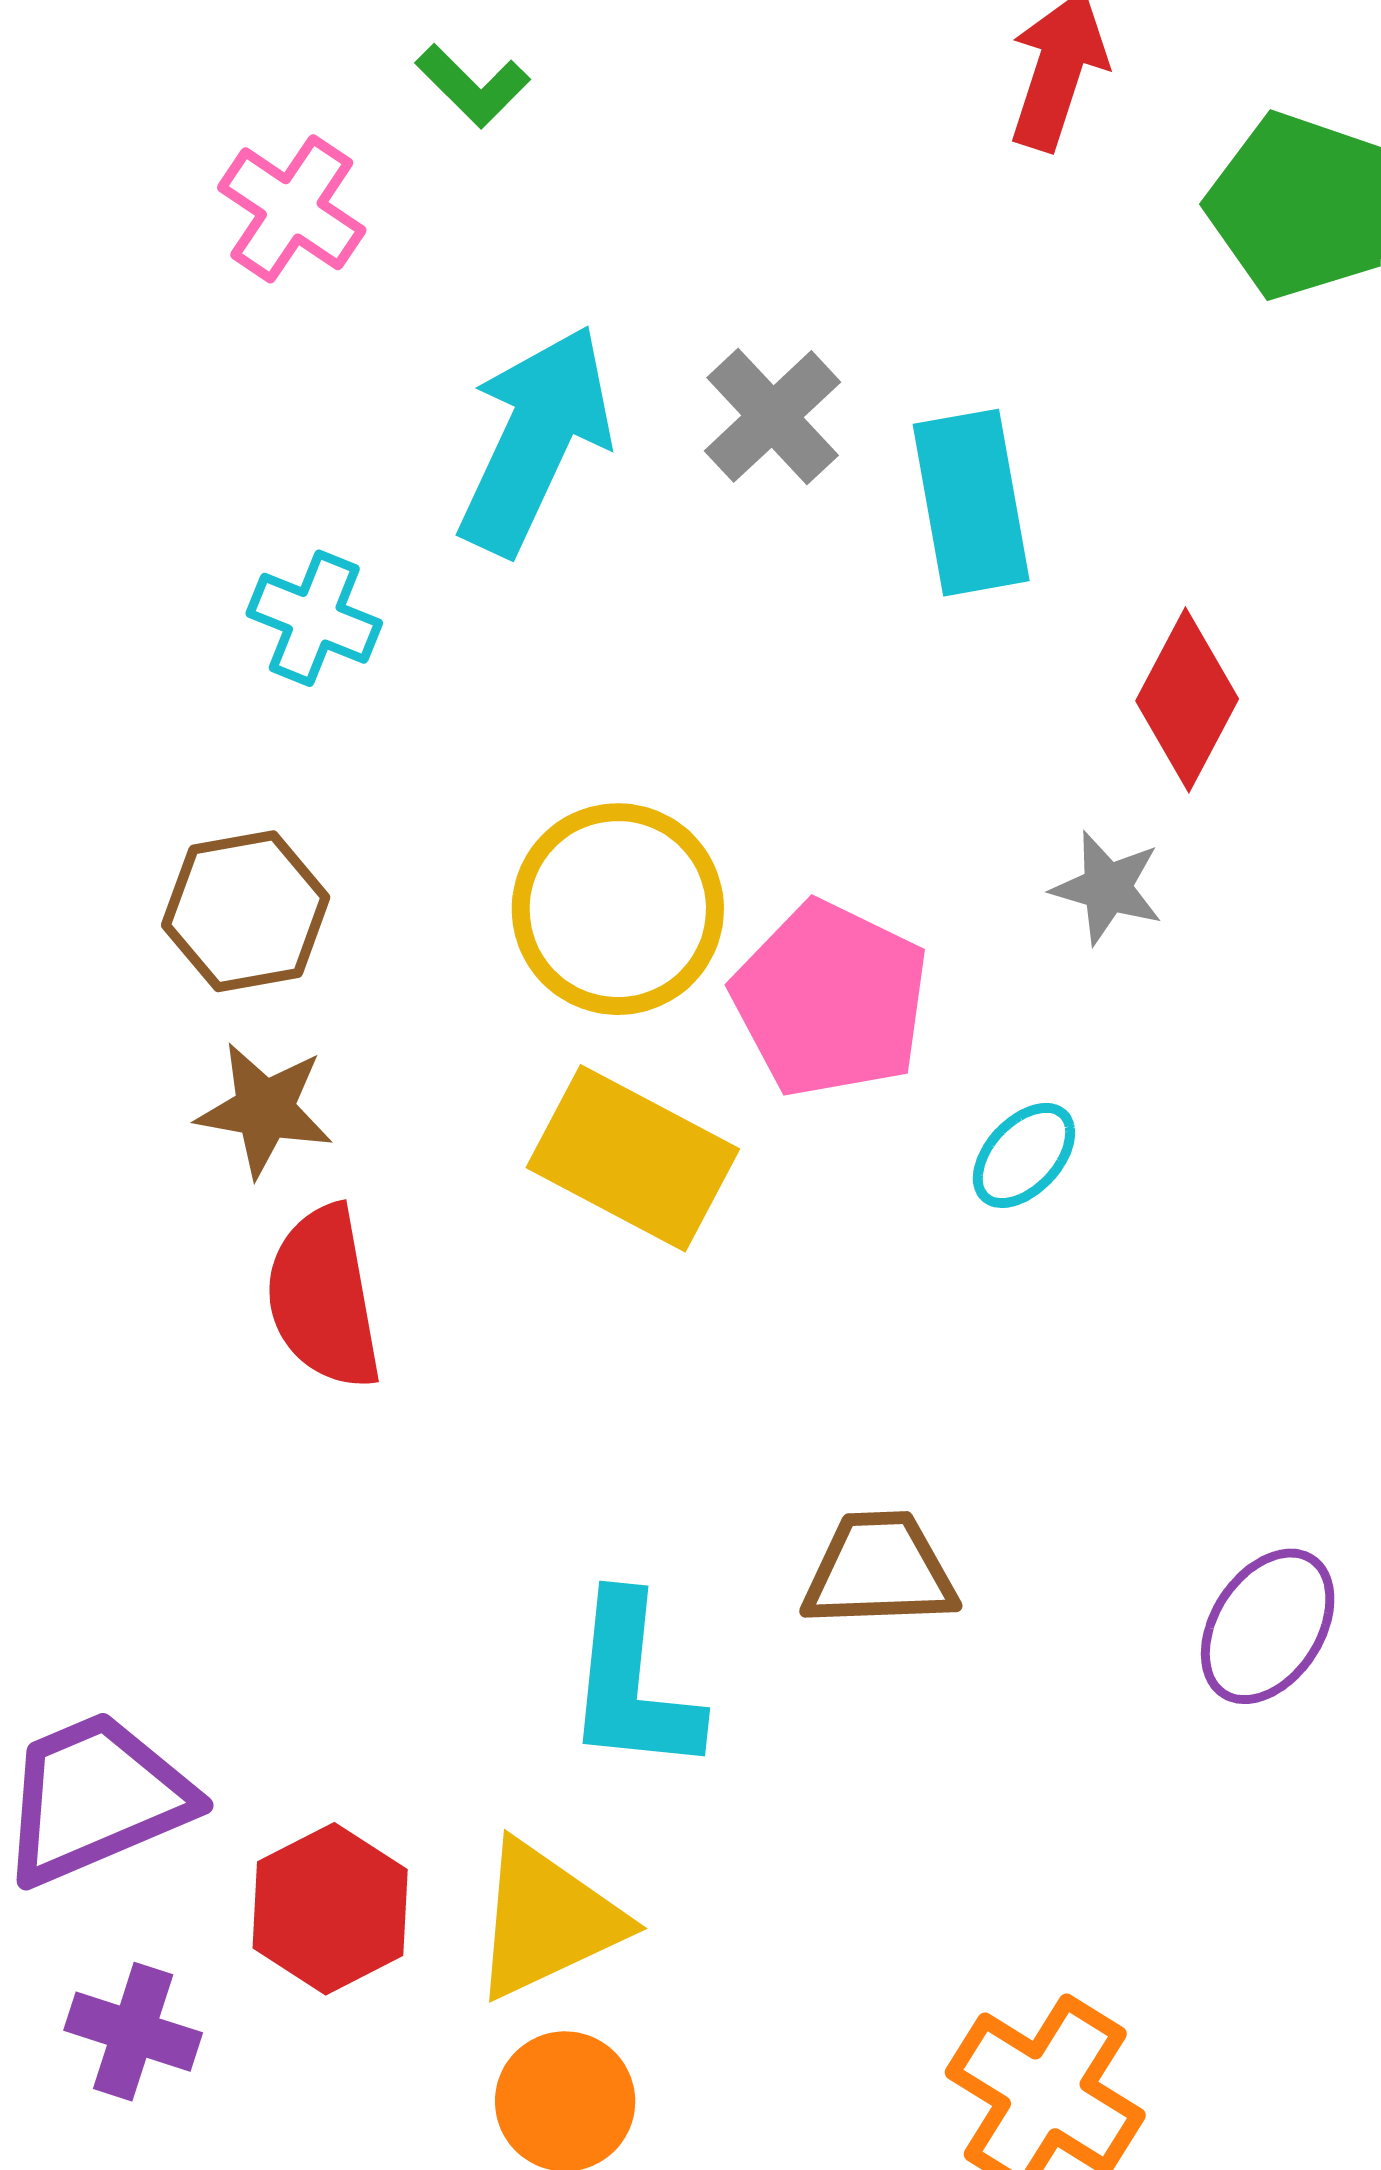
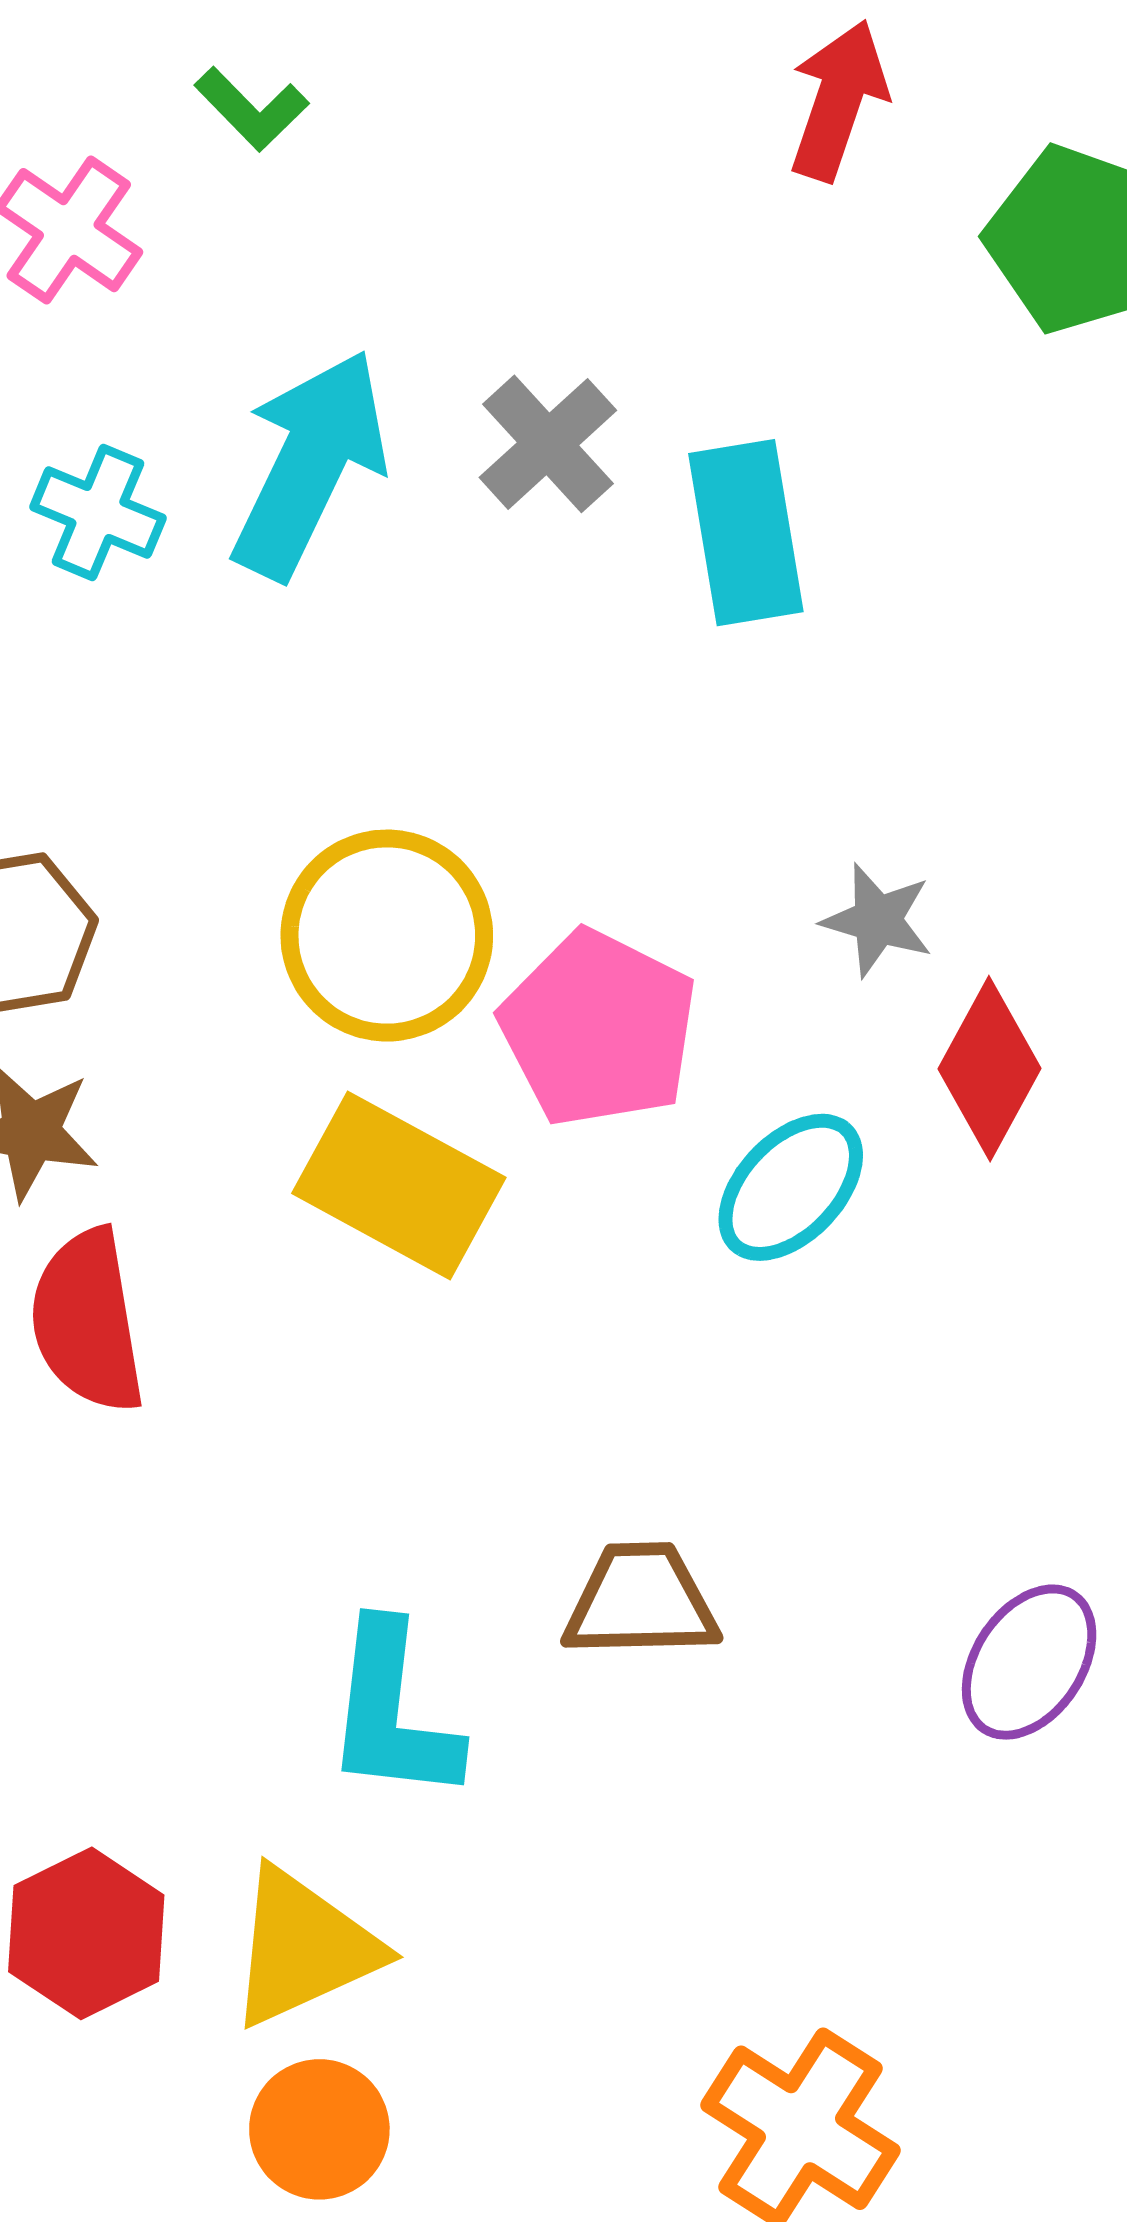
cyan cross: (314, 618) -> (98, 512), moved
red diamond: (1187, 700) -> (989, 1069), moved
cyan ellipse: (1024, 1155) -> (791, 1187), size x1.4

